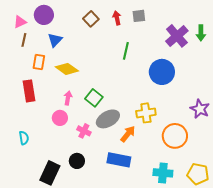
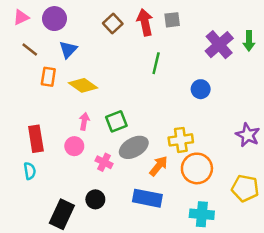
red arrow: (117, 18) -> (145, 22), size x1.5
pink triangle: (20, 22) -> (21, 17), moved
brown line: (24, 40) -> (30, 50), turned -64
blue circle: (162, 72) -> (201, 89), size x0.6
red rectangle: (29, 91) -> (36, 139), moved
green square: (94, 98) -> (116, 121), turned 30
orange circle: (175, 136) -> (197, 168), moved
yellow pentagon: (198, 174) -> (245, 188), moved

